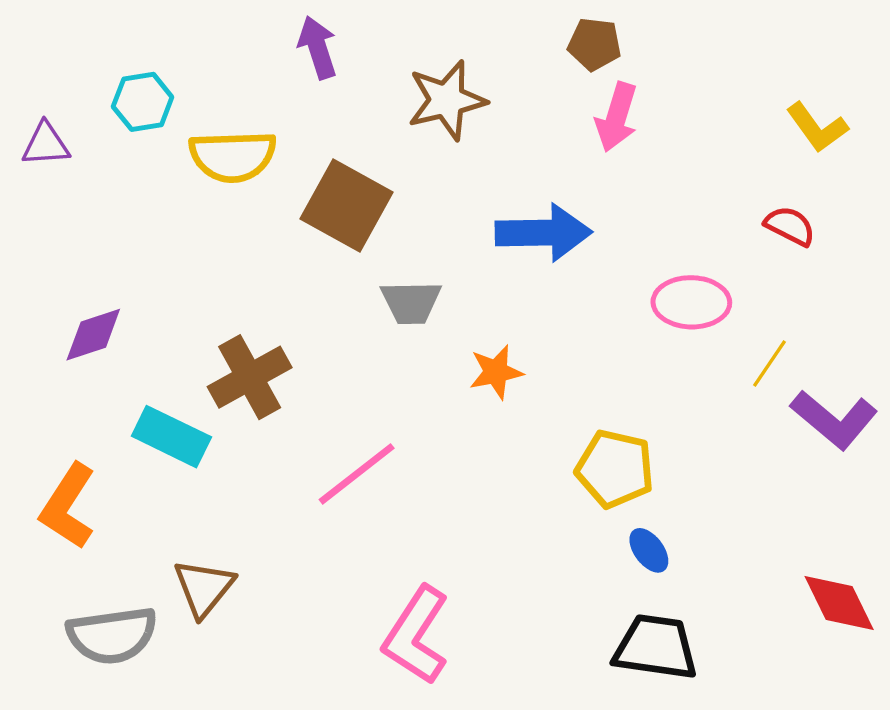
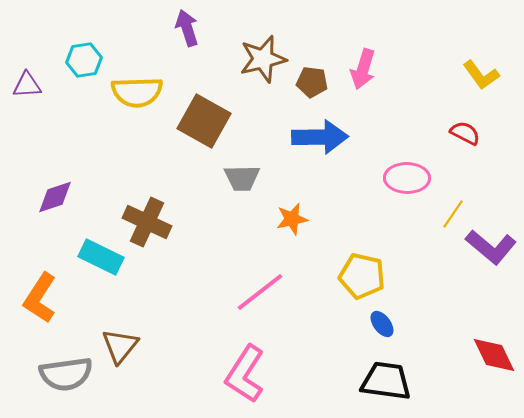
brown pentagon: (595, 44) -> (312, 82), moved
brown cross: (250, 377) -> (147, 222), turned -36
pink line: (357, 474) -> (260, 292), moved

